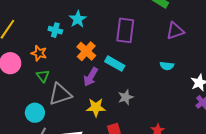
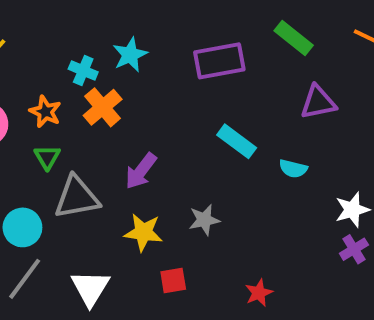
purple rectangle: (125, 30) -> (219, 61), moved, turned 65
orange cross: (86, 51) -> (103, 107), moved
cyan rectangle: (115, 64) -> (237, 141), moved

